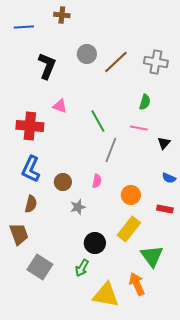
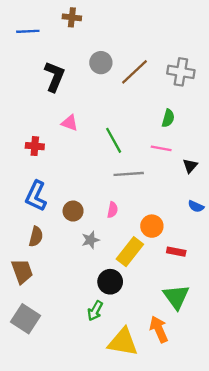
red cross: (30, 126) -> (35, 146), size x0.6
gray line: (111, 150) -> (129, 174), turned 65
red rectangle: (165, 209) -> (176, 252), moved
yellow rectangle: (129, 229) -> (130, 252), moved
gray square: (40, 267) -> (26, 319), moved

